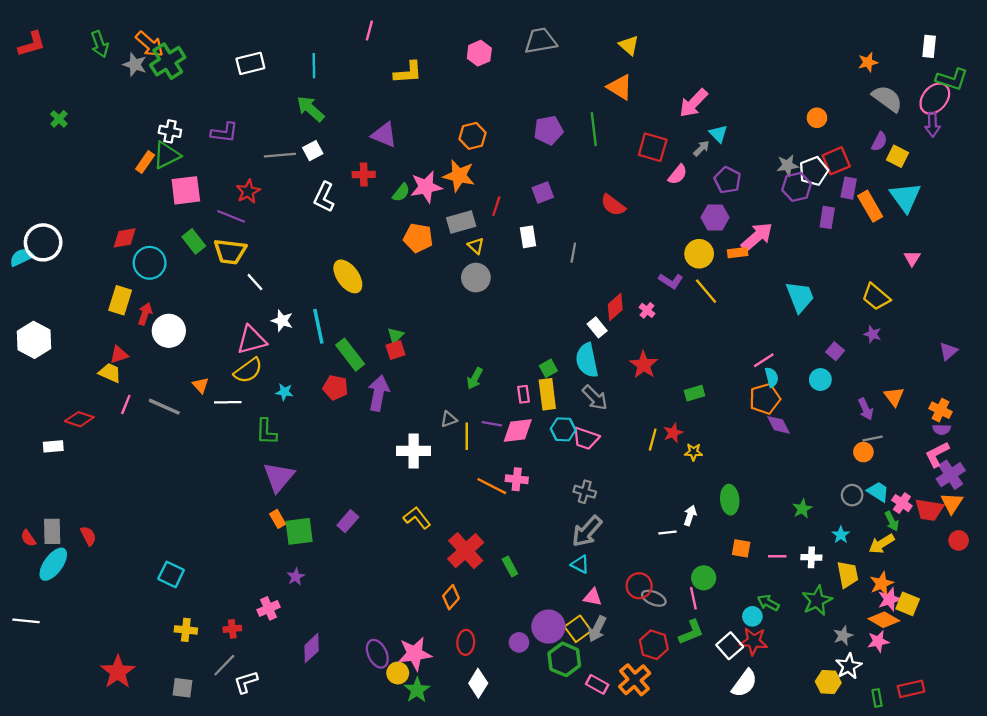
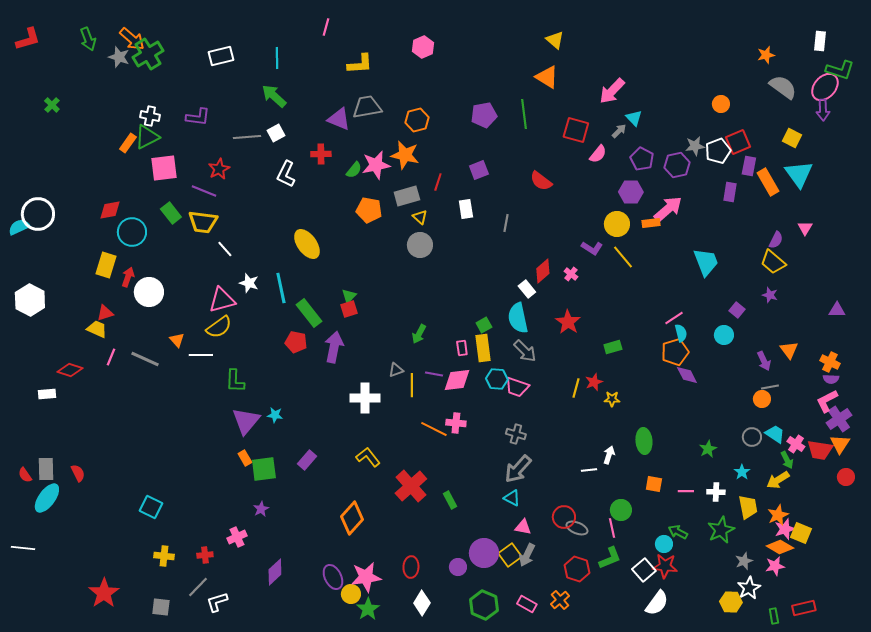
gray trapezoid: (540, 41) -> (367, 107), moved
purple semicircle: (879, 142) -> (776, 240), moved
purple hexagon: (797, 187) -> (677, 165), moved
purple triangle: (948, 351) -> (837, 310), turned 42
cyan star: (284, 392) -> (275, 415), moved
orange diamond: (451, 597) -> (352, 518), moved, size x1.5
green hexagon: (564, 659) -> (484, 605), moved
orange cross: (635, 680) -> (560, 600), size x0.7

